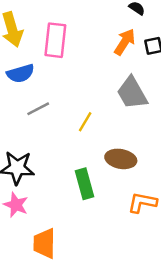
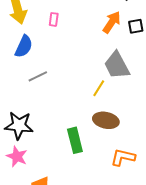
pink rectangle: (55, 40) -> (54, 19), size x0.5
blue semicircle: (21, 73) -> (24, 46), turned -50
yellow line: (85, 122) -> (99, 88), moved

